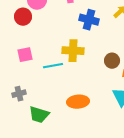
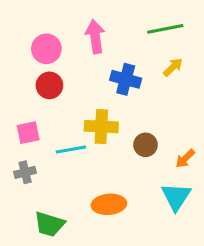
red circle: (23, 17) -> (49, 85), moved
brown circle: (112, 61) -> (146, 145), moved
gray cross: (19, 94) -> (25, 172), moved

